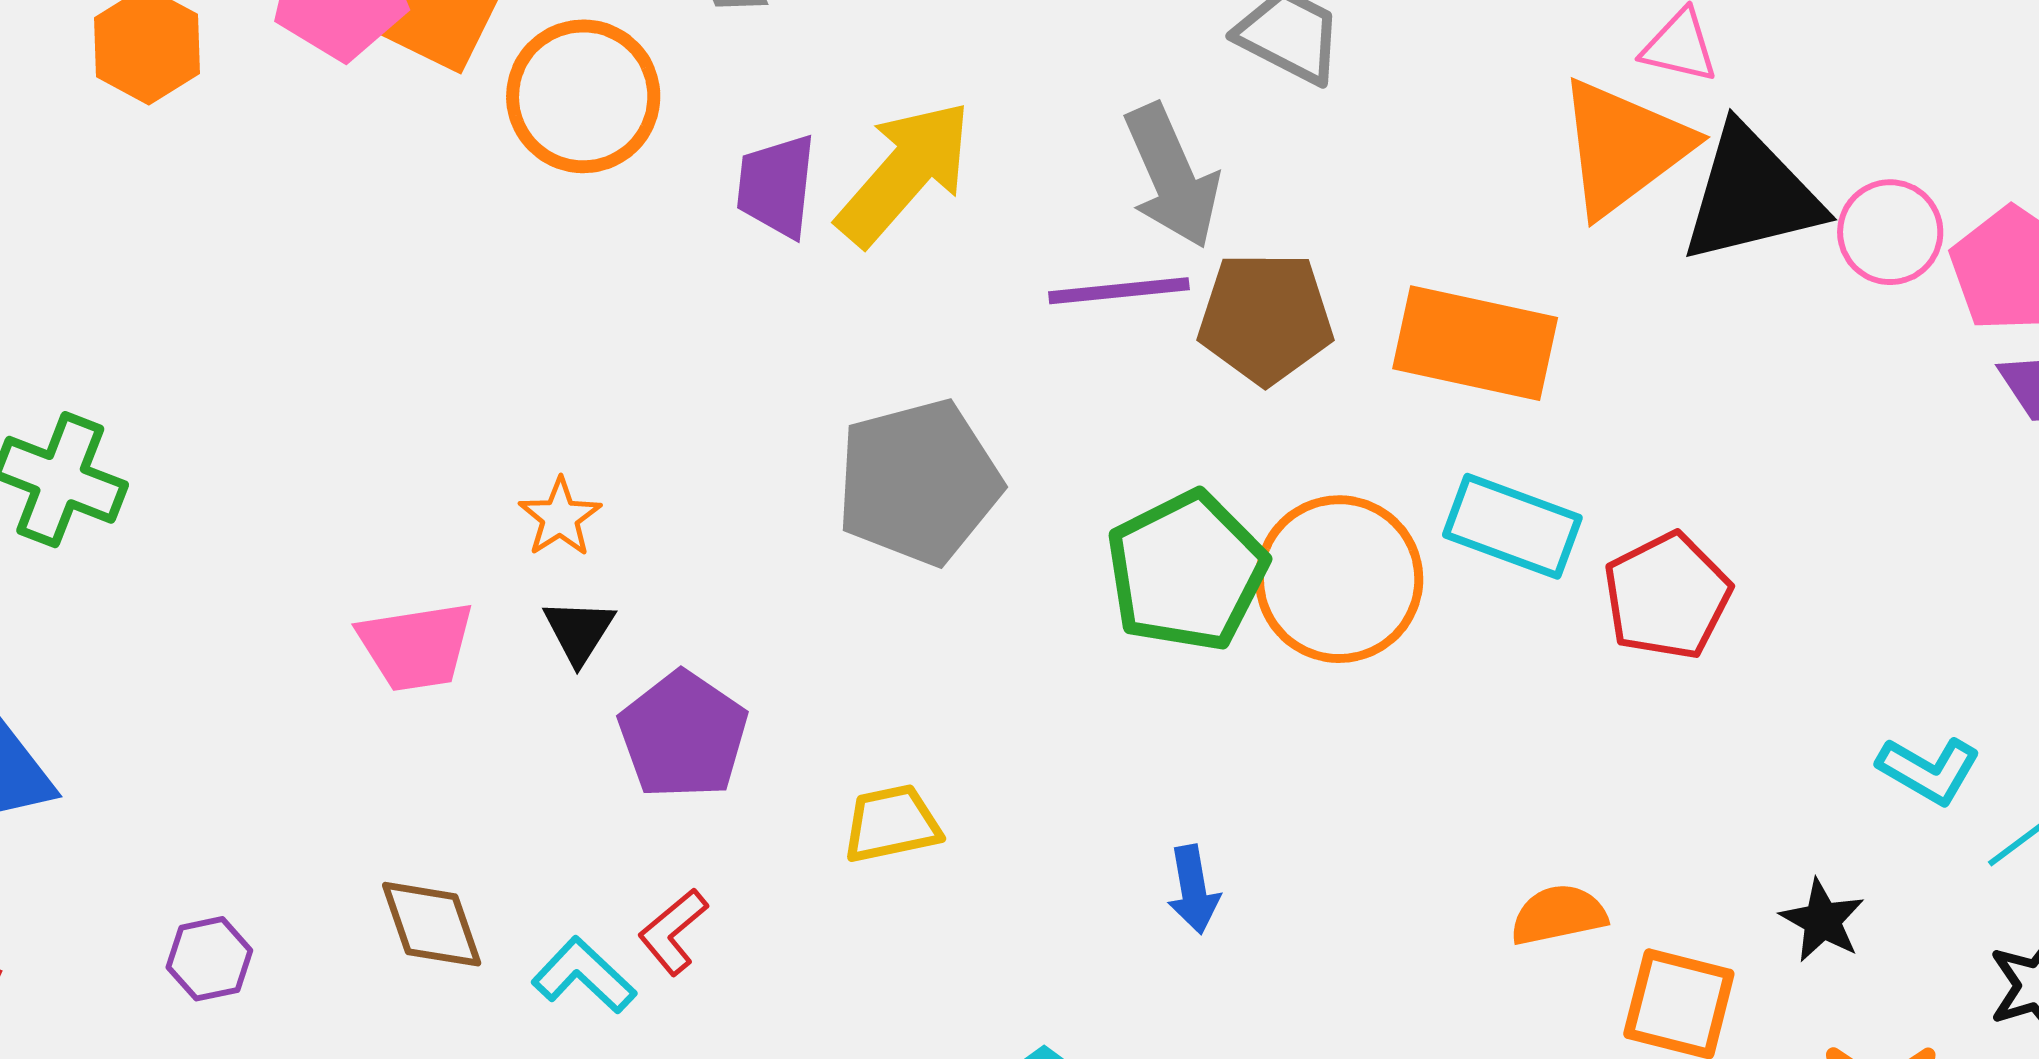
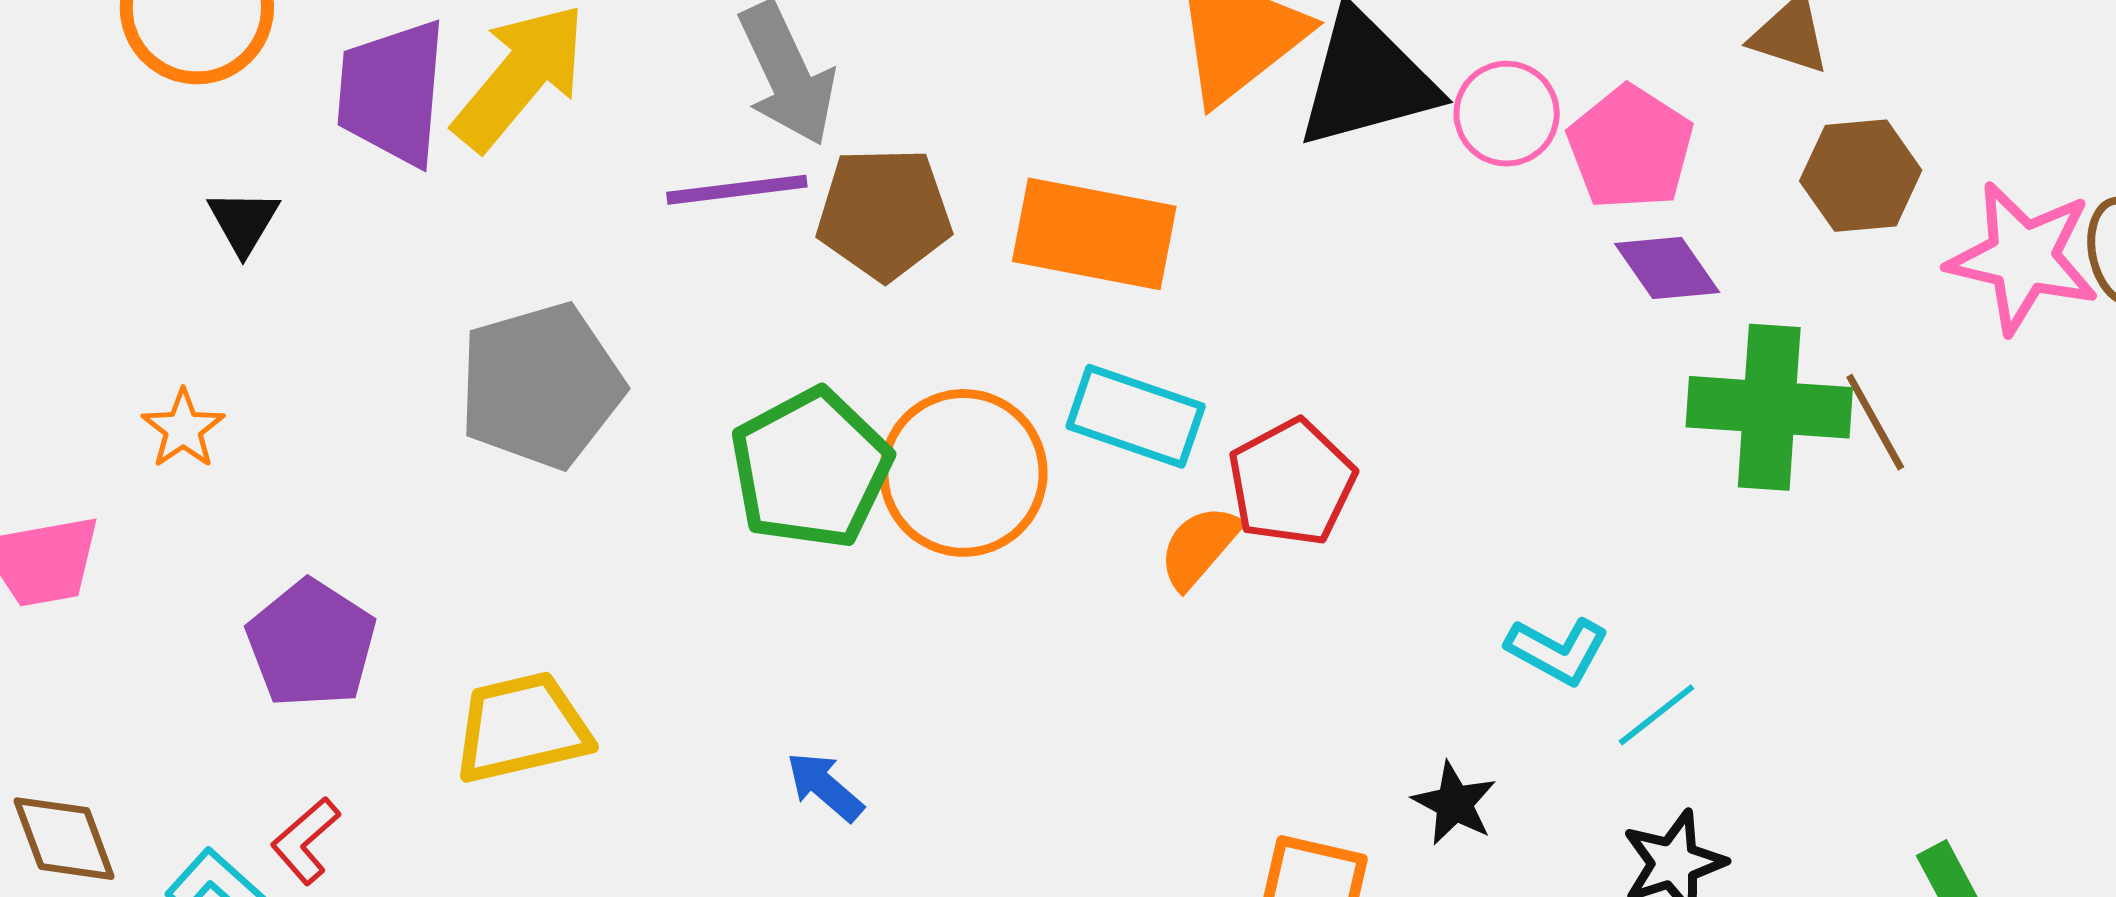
purple trapezoid: (776, 186) -> (392, 93), size x1.4
black triangle: (579, 631) -> (243, 222), moved
yellow trapezoid: (892, 824) -> (522, 728), size x1.4
blue arrow: (1193, 889) -> (825, 787), turned 142
orange semicircle: (1558, 915) -> (1199, 547), moved, turned -36

